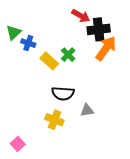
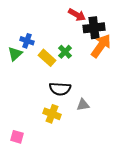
green triangle: (14, 33) -> (15, 54), moved
pink square: (18, 144) -> (17, 137), turned -32

